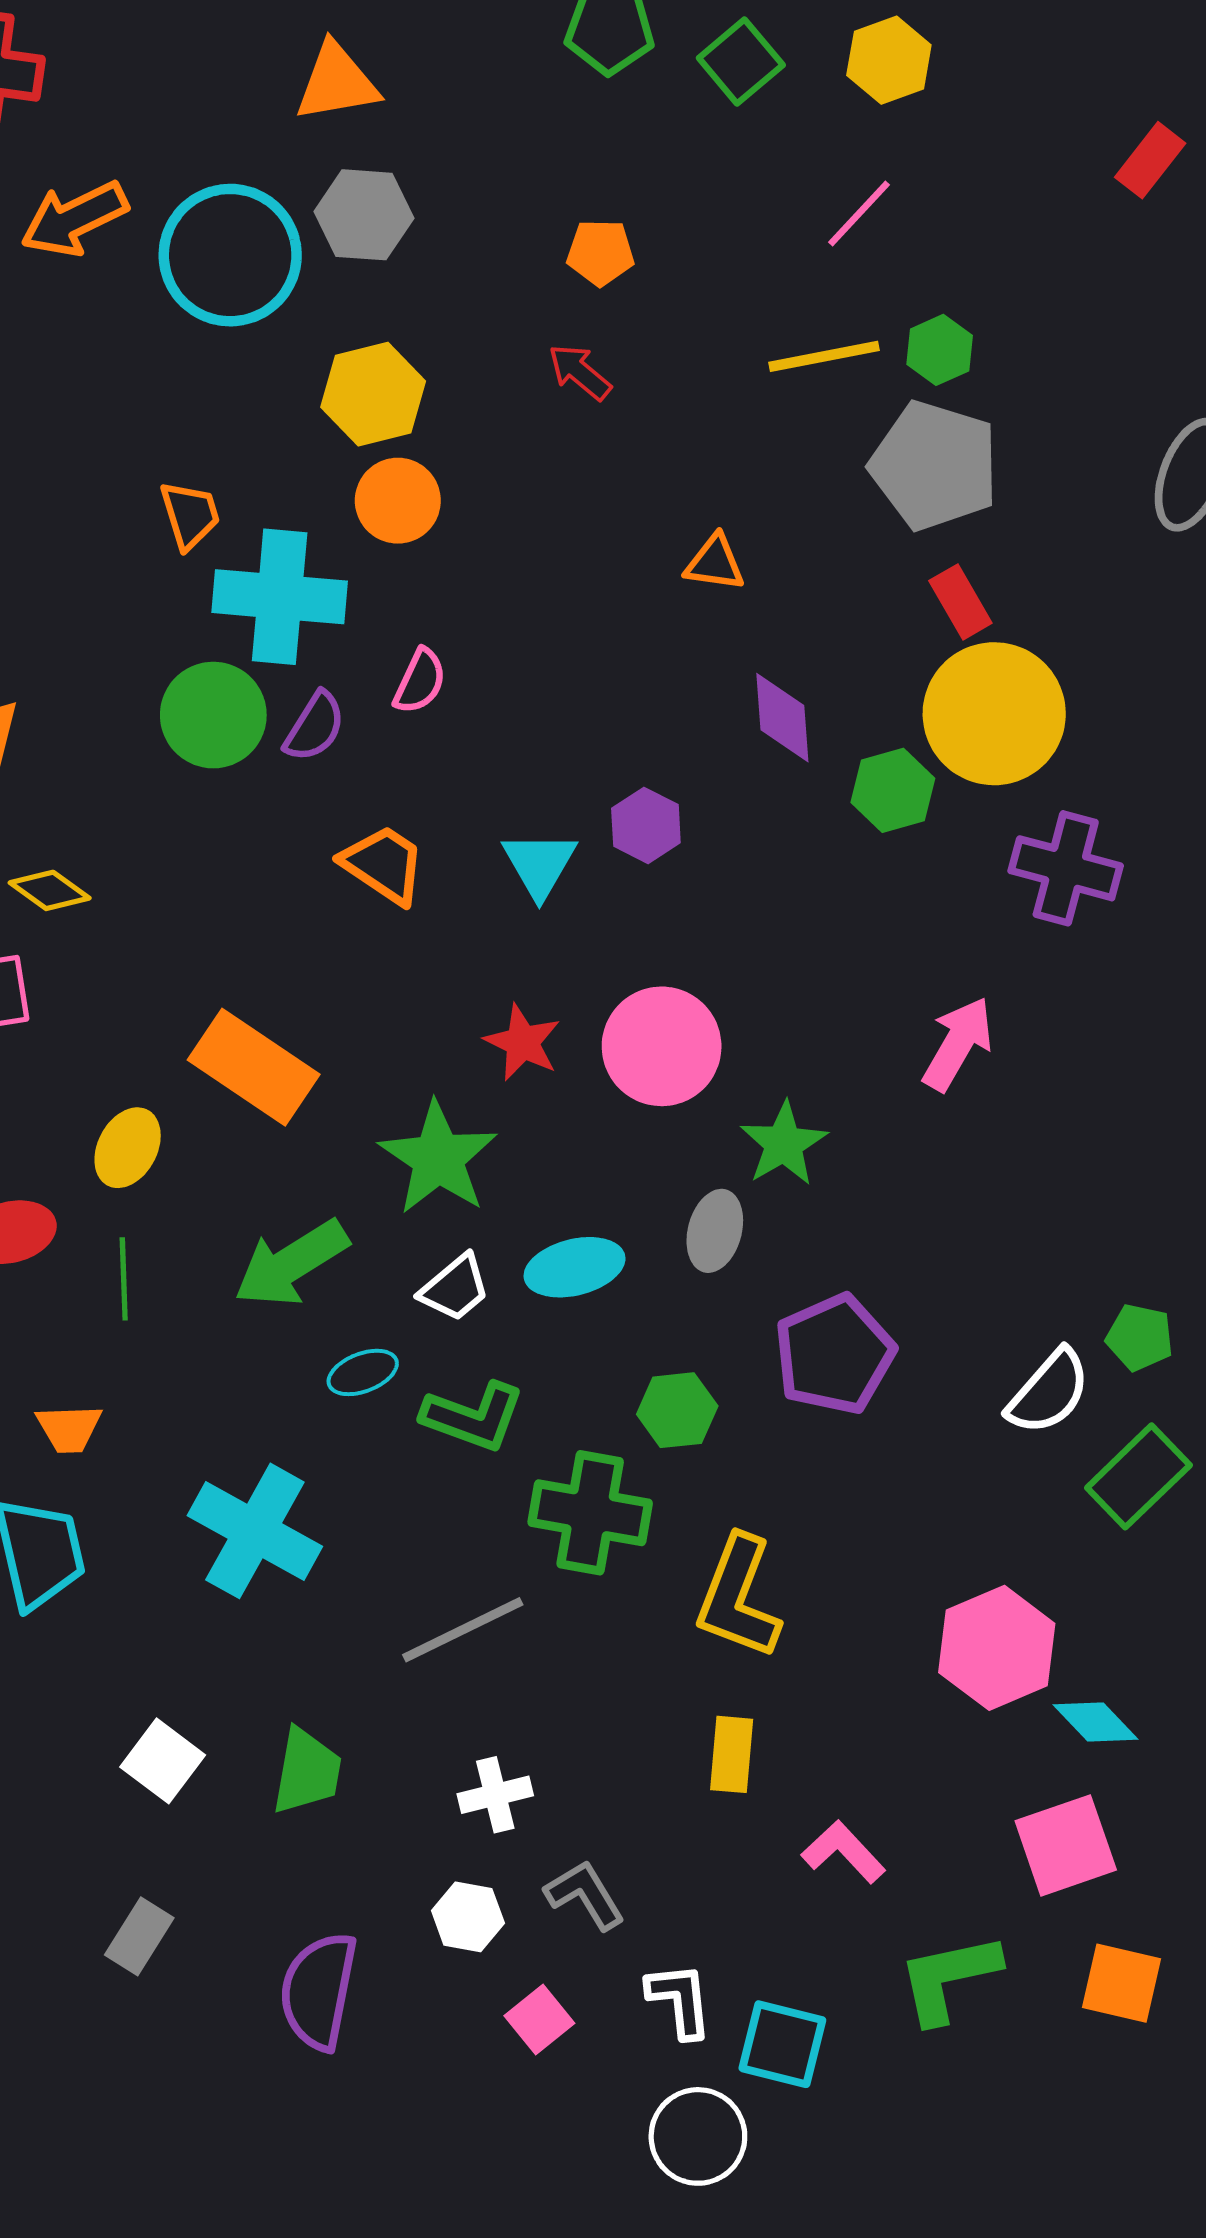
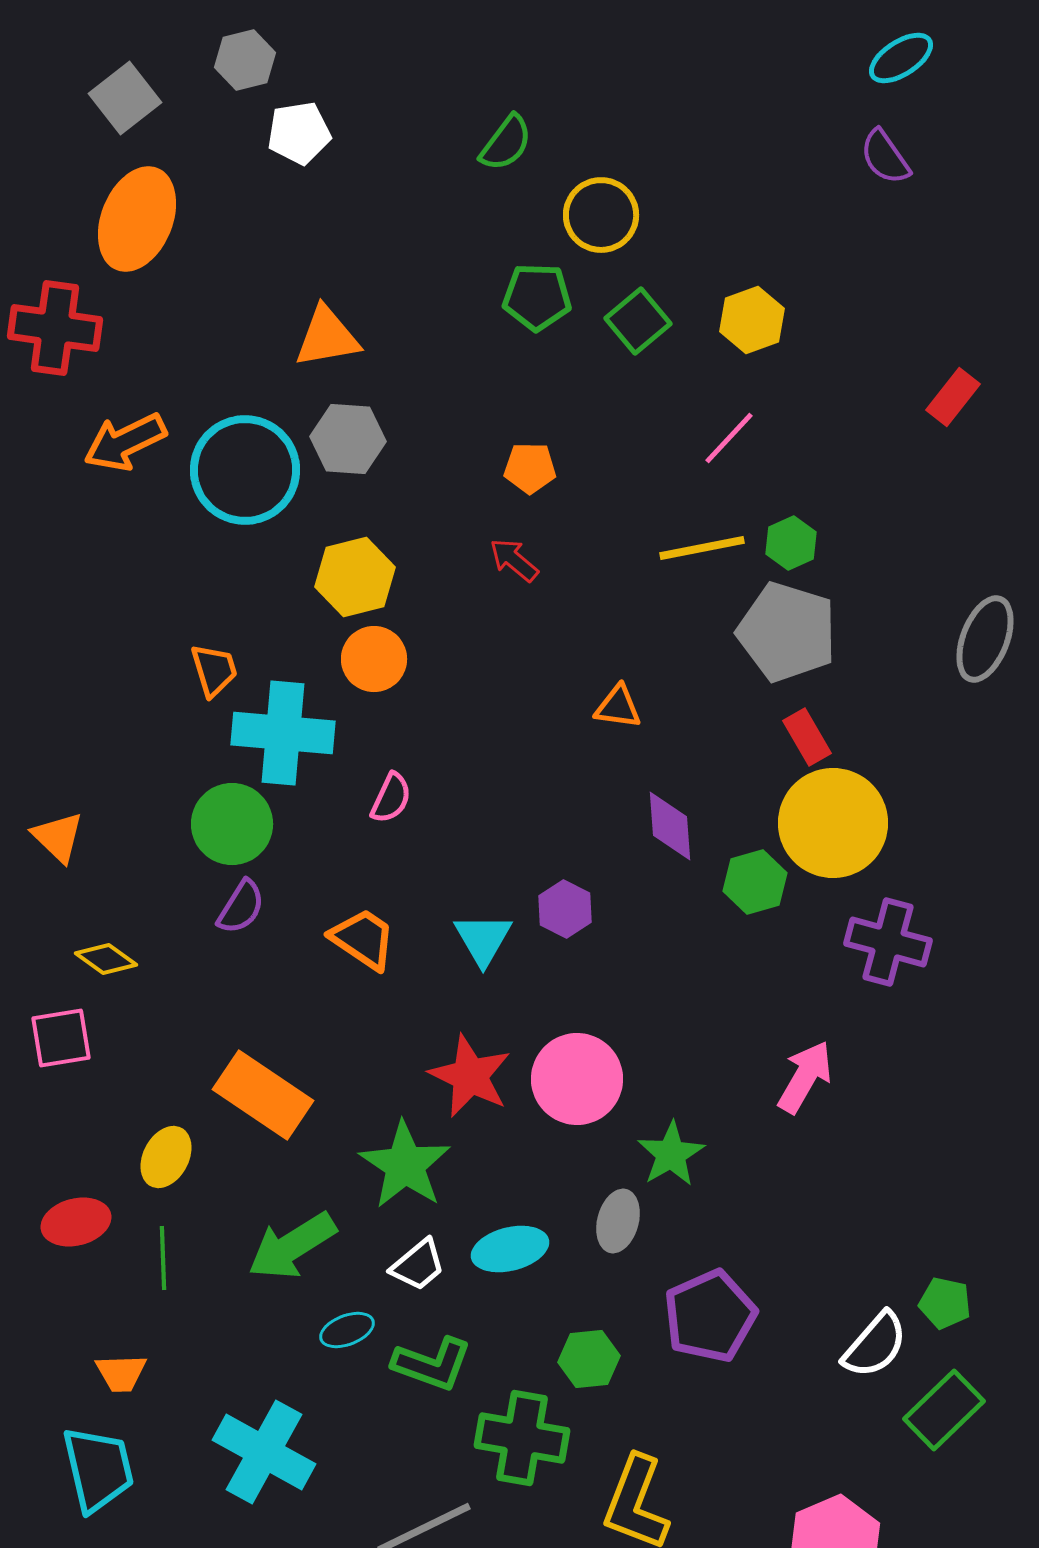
purple semicircle: (315, 727) -> (241, 907), moved
red star: (523, 1042) -> (470, 1076), size x1.4

